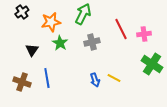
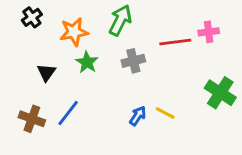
red line: (121, 29) -> (175, 42), turned -70
pink cross: (144, 34) -> (209, 32), moved
blue line: (47, 78) -> (68, 113), turned 48
blue arrow: (95, 80) -> (138, 116), turned -128

